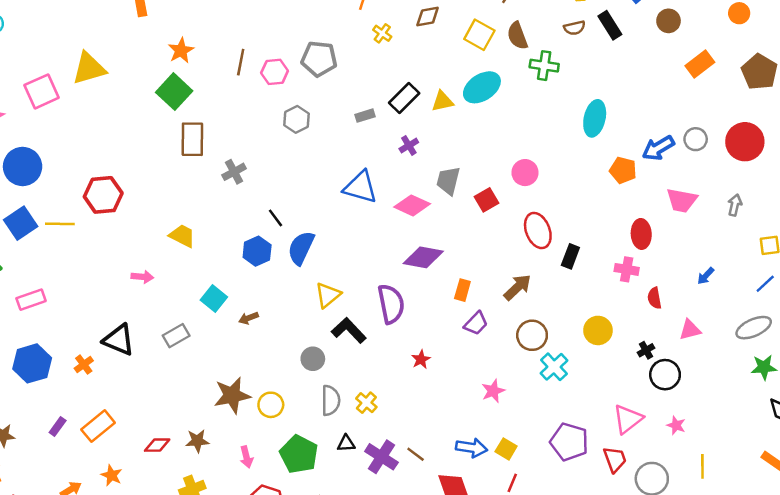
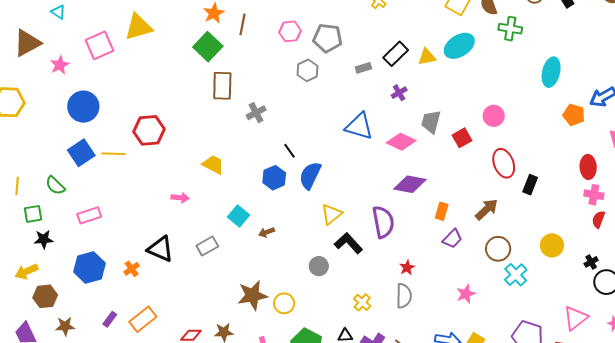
gray pentagon: (319, 59) -> (328, 38), moved
brown line: (241, 62) -> (242, 24), moved
pink cross: (627, 269) -> (594, 195), moved
red semicircle: (654, 298) -> (598, 219), turned 30
gray semicircle: (331, 400) -> (404, 296), moved

